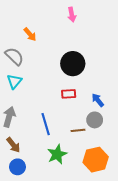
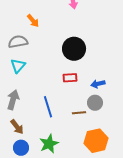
gray semicircle: (14, 56) -> (18, 42), turned -54
blue arrow: (98, 100) -> (98, 84), turned -64
green star: (57, 154) -> (49, 144), moved

